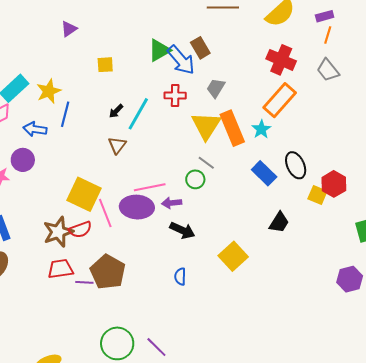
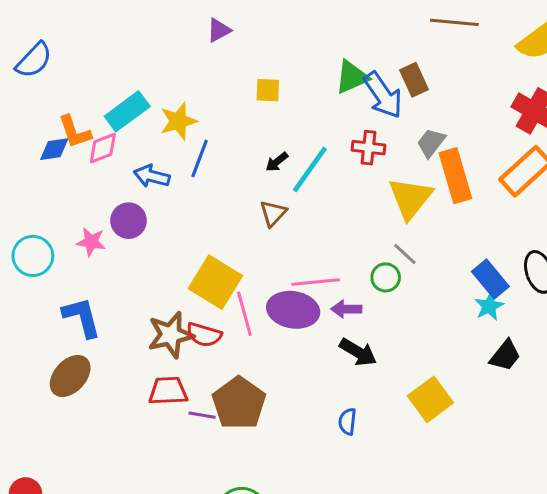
orange rectangle: (232, 128) -> (455, 176), moved
cyan star: (261, 129) -> (489, 306), moved
red semicircle: (80, 230) -> (204, 335), turned 30

